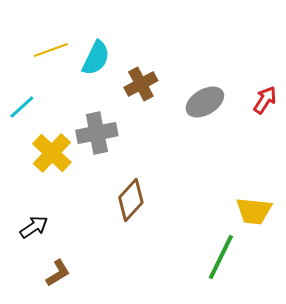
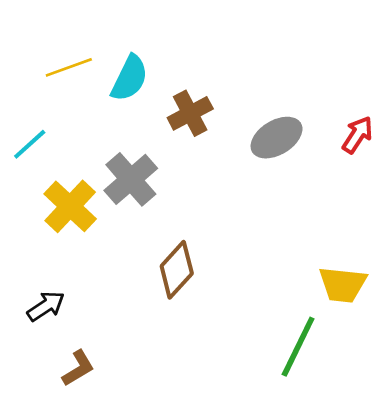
gray cross: (97, 133) -> (131, 179), turned -30

